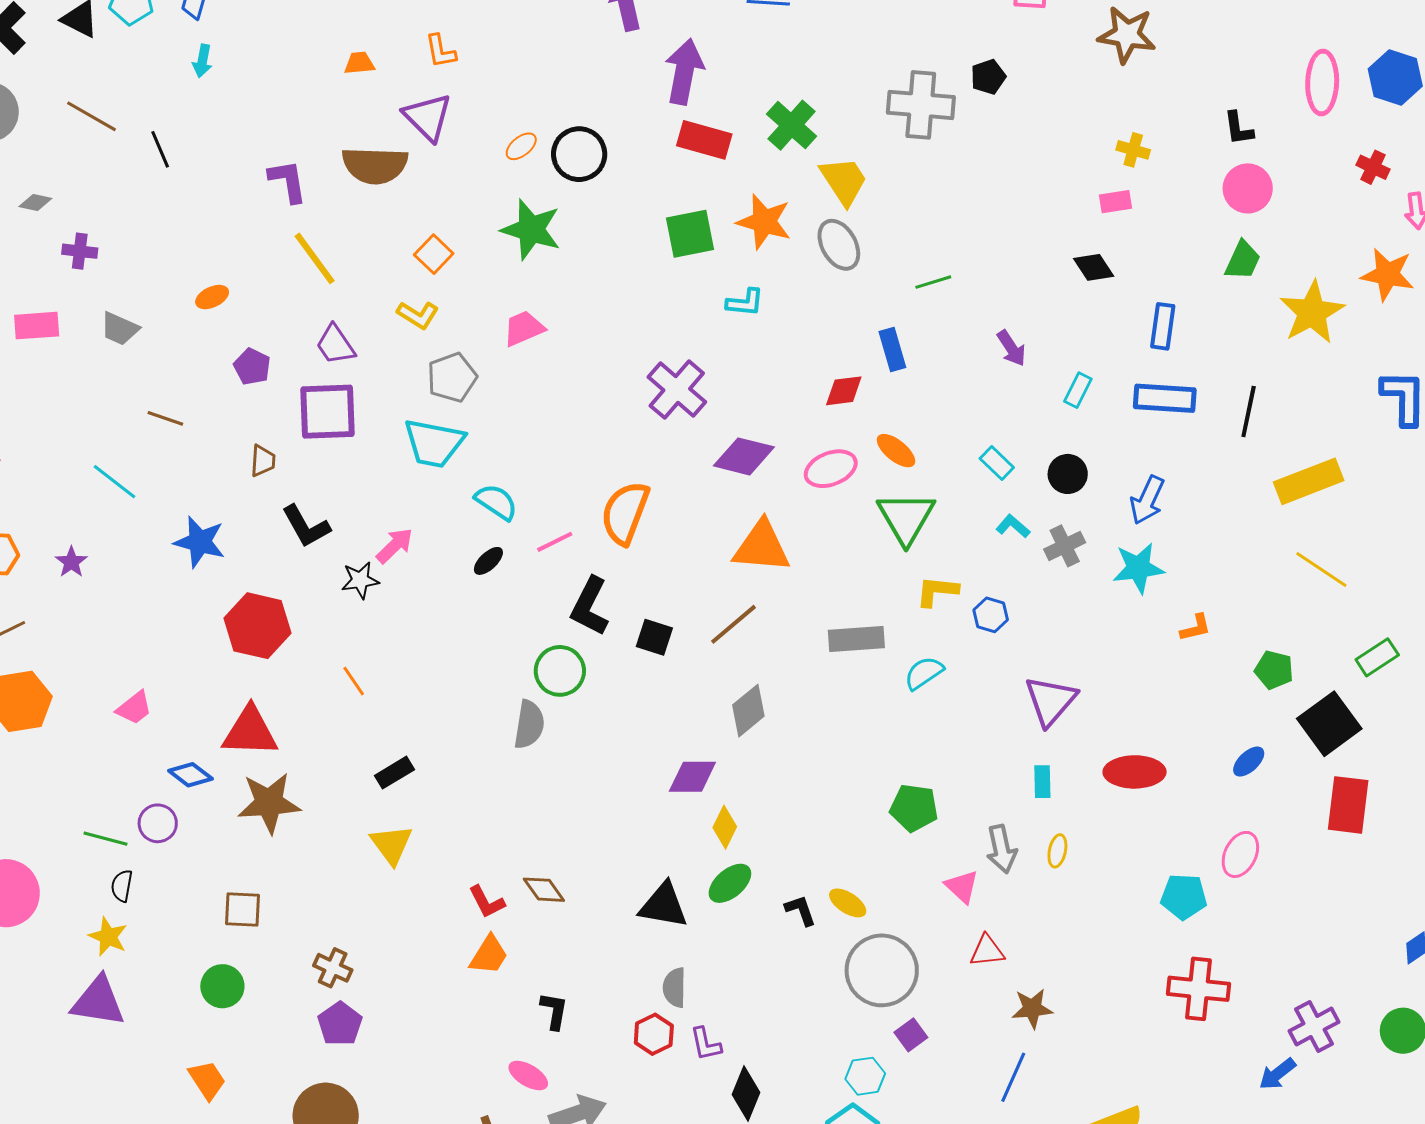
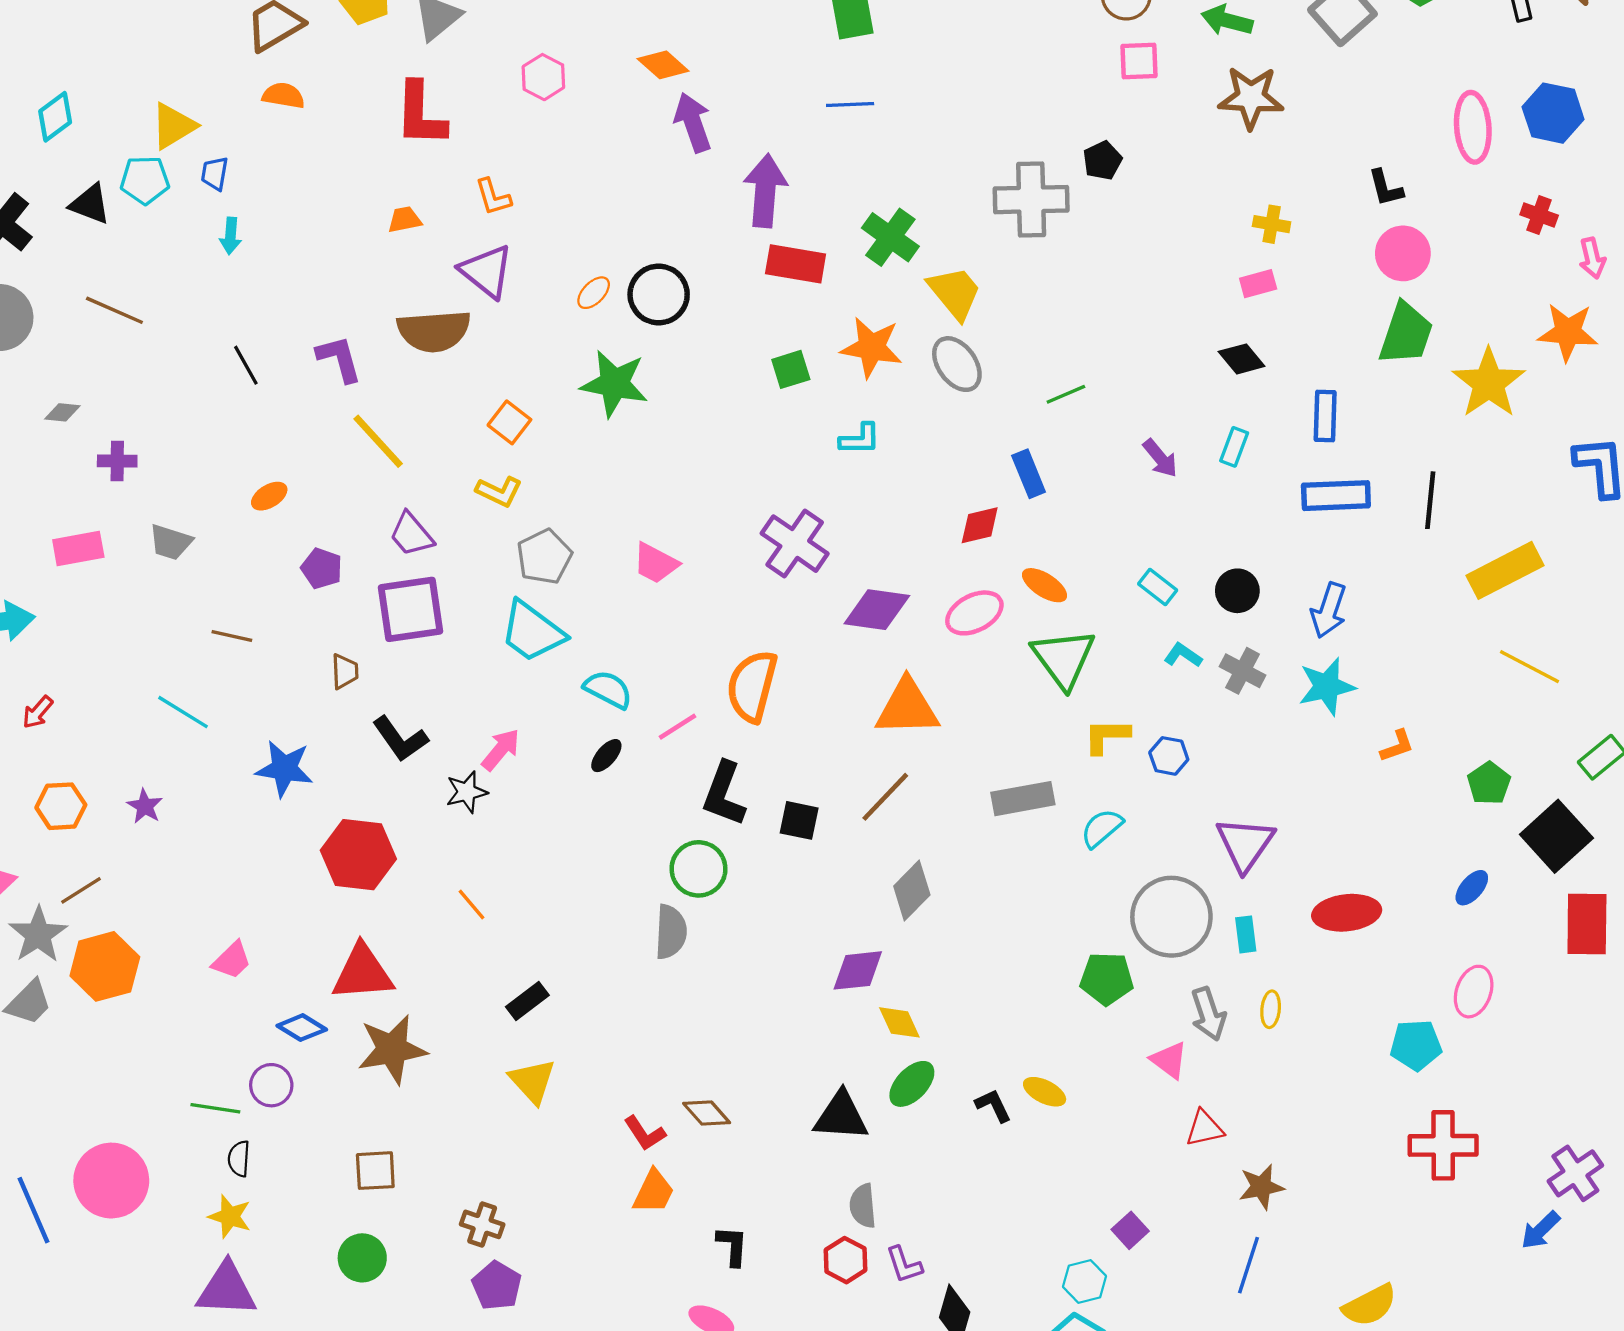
black line: (160, 149) -> (246, 365), moved
green square: (690, 234) -> (791, 369), size x0.7
green trapezoid: (1243, 260) -> (1406, 334), size x1.4
pink trapezoid: (524, 328) -> (656, 563), moved, turned -123
cyan rectangle: (1078, 390) -> (1234, 447), moved
cyan trapezoid: (434, 443) -> (532, 632), turned 32
gray cross: (1065, 546) -> (1243, 671), turned -30
green pentagon: (1274, 670) -> (1489, 783), turned 30
yellow diamond: (725, 827) -> (899, 1022), turned -45
gray circle: (882, 970) -> (1171, 917), moved

